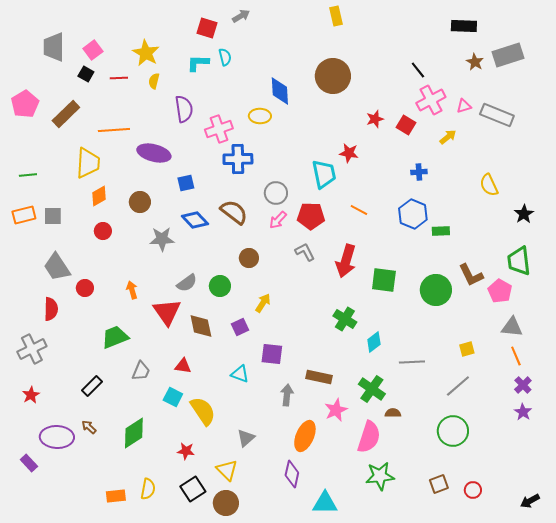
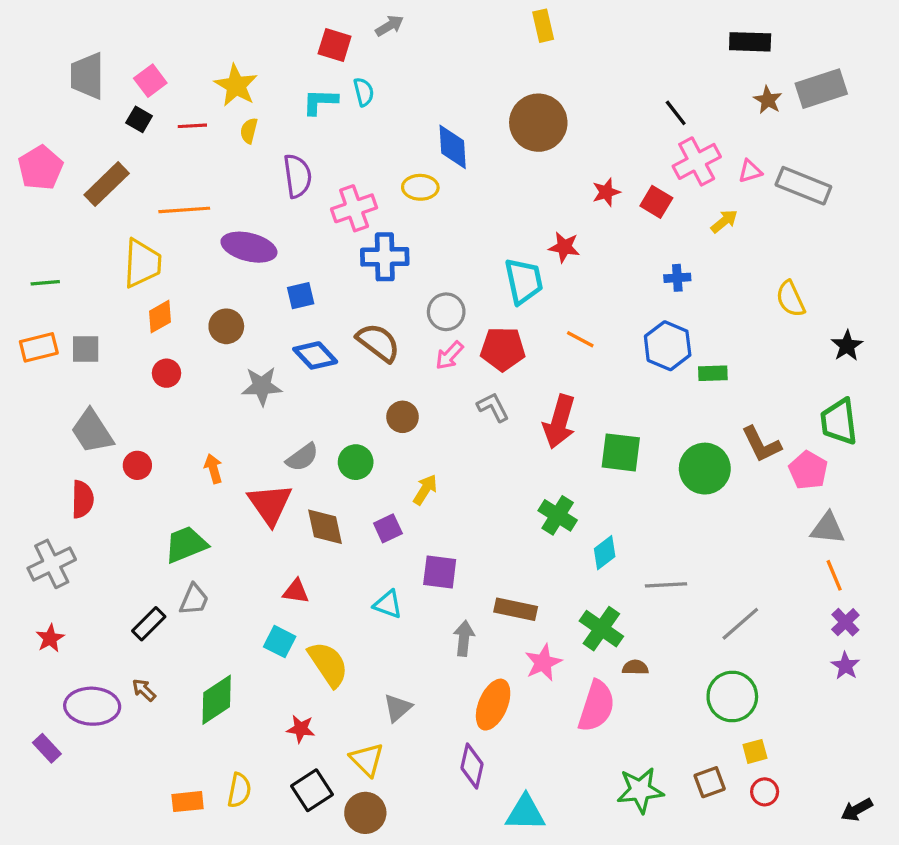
yellow square: (467, 349) -> (755, 751), moved
gray trapezoid: (141, 371) -> (194, 600), moved
green star: (380, 476) -> (640, 790), moved

